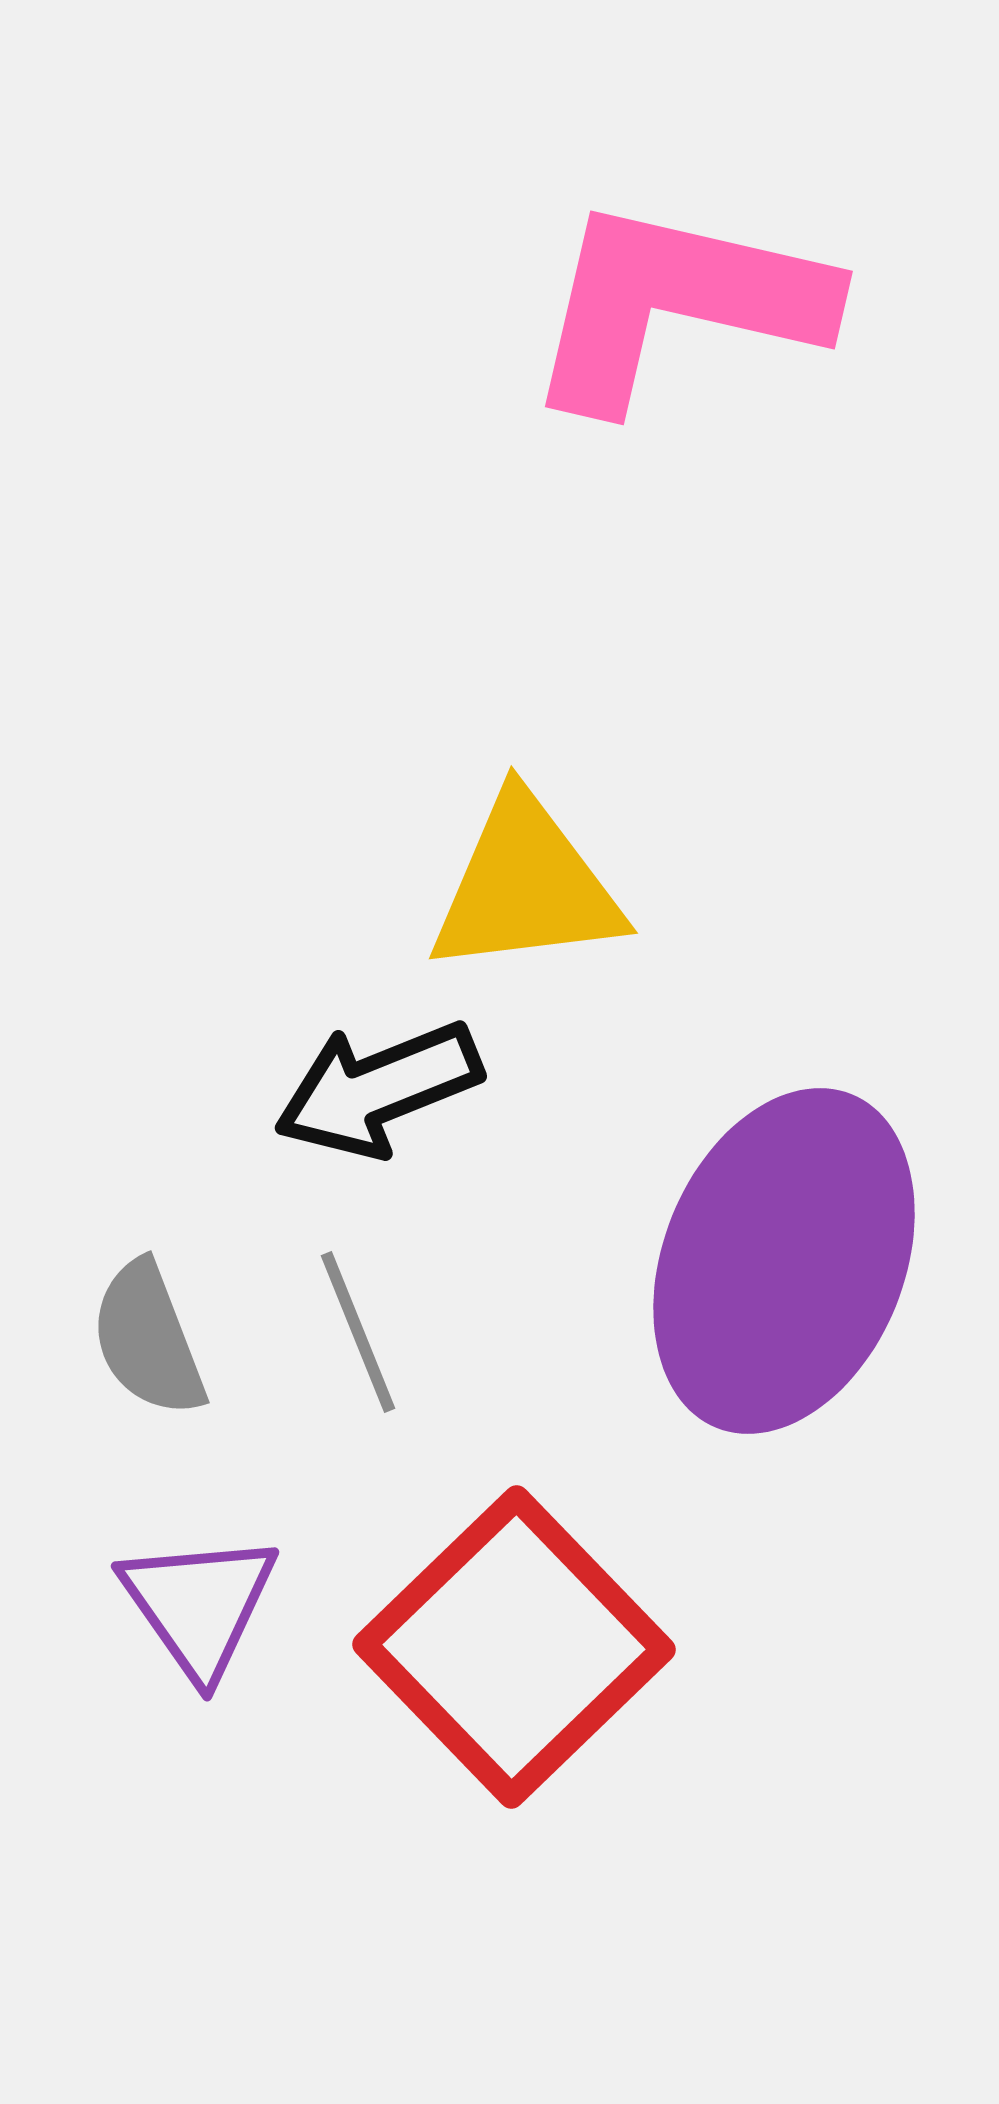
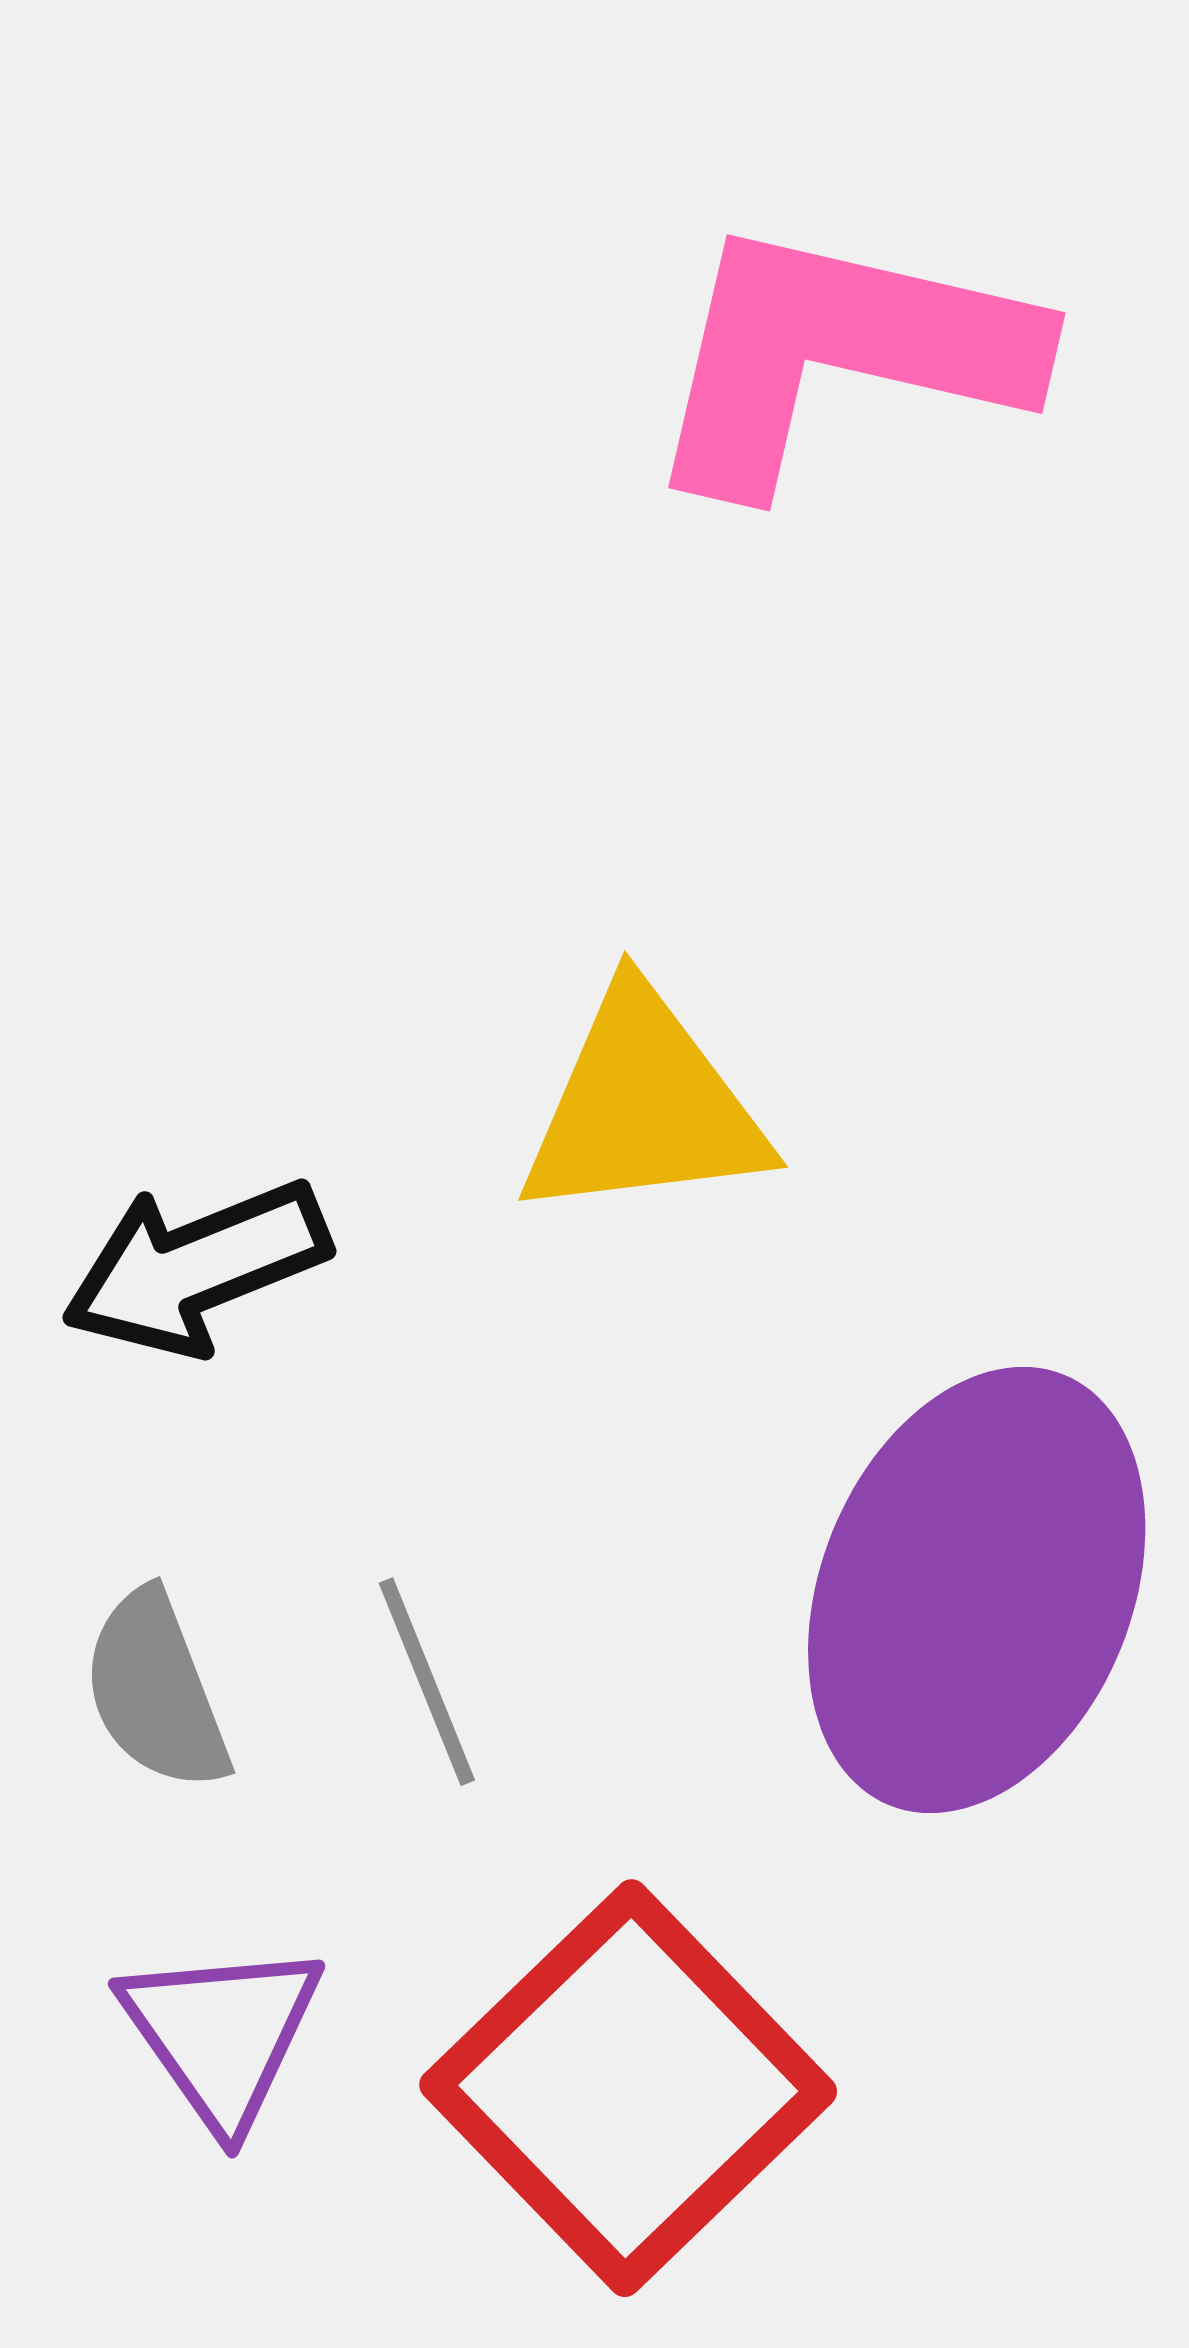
black arrow: (378, 1089) -> (196, 1267), moved

